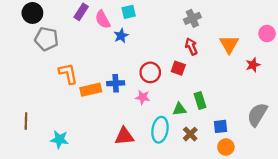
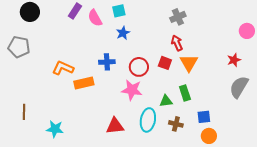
blue star: (121, 36) -> (123, 33), moved
gray pentagon: (46, 39) -> (19, 47), moved
orange triangle: (229, 44) -> (189, 63), moved
orange L-shape: (68, 74) -> (63, 68), turned -55
blue cross: (116, 83) -> (107, 62), moved
pink star: (143, 97) -> (132, 90), size x1.5
gray semicircle: (257, 115) -> (239, 87), moved
brown cross: (190, 134) -> (176, 124), turned -32

